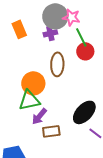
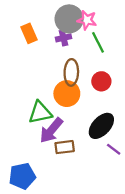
red circle: (85, 51) -> (101, 81), moved
orange circle: (33, 83) -> (67, 94), moved
purple arrow: (39, 116) -> (51, 130), size x1.4

